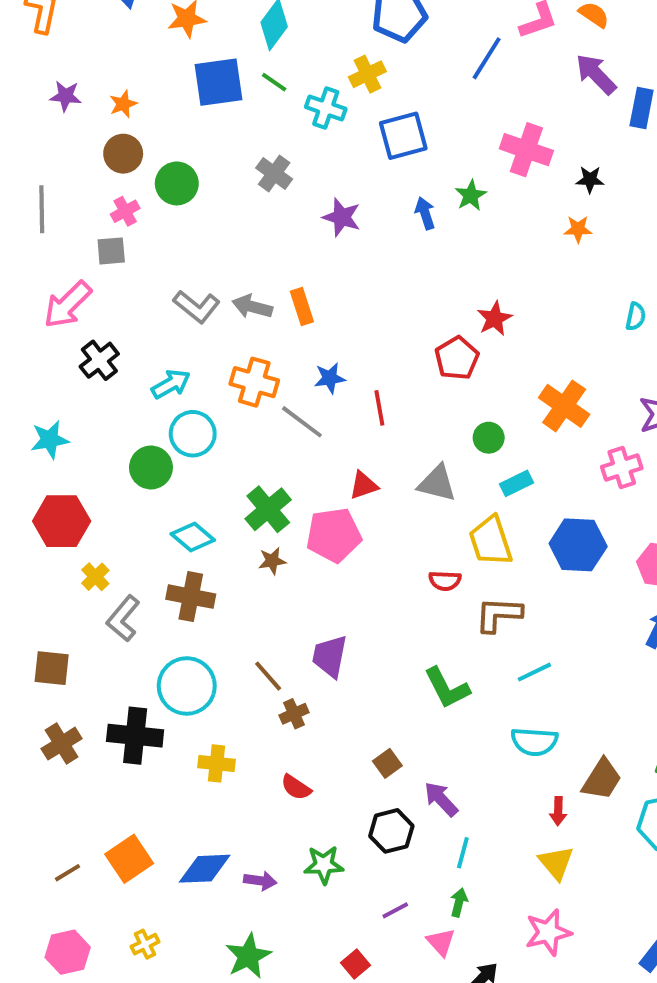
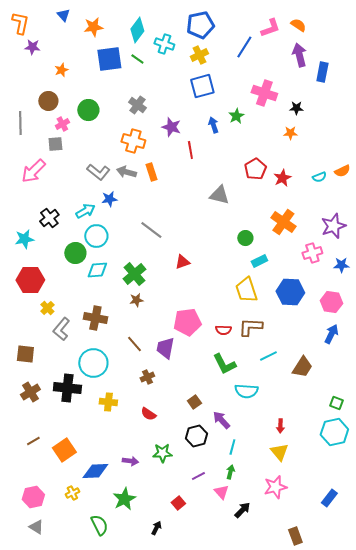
yellow cross: (367, 74) -> (199, 55), moved
purple arrow: (596, 74) -> (299, 55), turned 30
purple star: (66, 96) -> (32, 47), moved
cyan cross: (326, 108) -> (164, 44), moved
brown circle: (123, 154) -> (48, 101), moved
cyan semicircle: (636, 317) -> (319, 177), turned 56
red star: (495, 319) -> (282, 178), moved
red pentagon: (457, 358) -> (255, 169), moved
black cross: (99, 360) -> (49, 218), moved
blue star: (330, 378) -> (109, 199), moved
orange cross: (254, 382) -> (133, 141), moved
red line: (379, 408) -> (190, 150), moved
gray triangle: (437, 483) -> (219, 195), moved
pink pentagon: (334, 535) -> (187, 322), moved
cyan diamond: (193, 537) -> (97, 270), moved, turned -45
red semicircle: (445, 581) -> (223, 330), moved
brown line: (268, 676) -> (134, 344), moved
cyan semicircle: (534, 742) -> (246, 391), moved
brown trapezoid: (602, 779) -> (302, 367), moved
blue diamond: (205, 869) -> (95, 471), moved
brown line: (68, 873) -> (33, 441), moved

